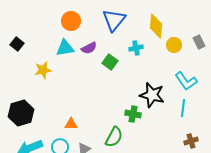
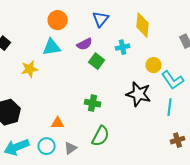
blue triangle: (114, 20) -> (101, 19), size x0.7
yellow circle: (174, 45) -> (154, 65), moved
purple semicircle: (89, 48) -> (85, 44), moved
green cross: (133, 114) -> (93, 103), moved

